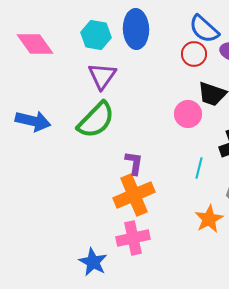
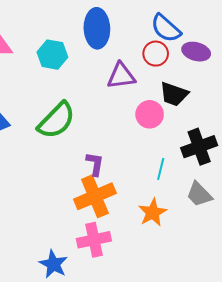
cyan hexagon: (96, 35) -> (52, 55), moved
purple triangle: (102, 76) -> (121, 76), moved, turned 48
orange star: (209, 219) -> (153, 212), moved

